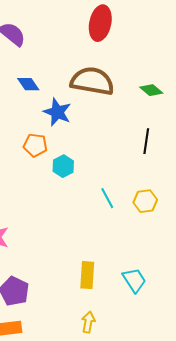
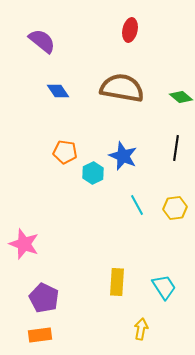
red ellipse: (100, 23) -> (130, 30), size x0.7
blue star: (57, 112) -> (123, 156), moved
yellow arrow: (88, 322) -> (141, 329), moved

